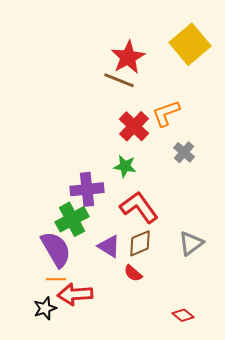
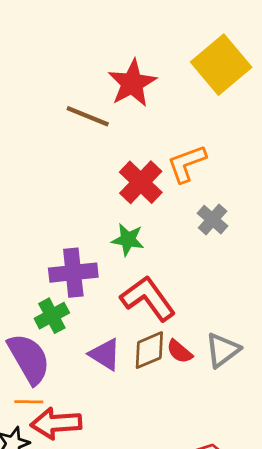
brown line: (119, 80) -> (88, 116), moved
green cross: (72, 219) -> (52, 316), size x0.7
red semicircle: (133, 273) -> (180, 352), moved

